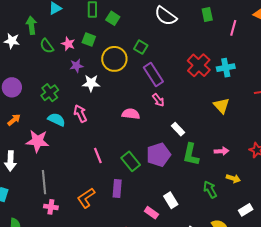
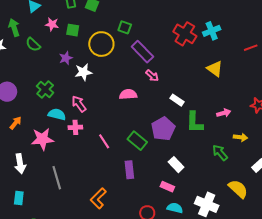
pink star: (68, 44) -> (52, 24), moved
orange L-shape: (86, 198) -> (98, 198), moved
white rectangle: (171, 200) -> (176, 165), moved
pink cross: (51, 207) -> (75, 127), moved

